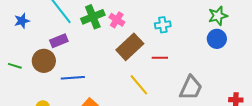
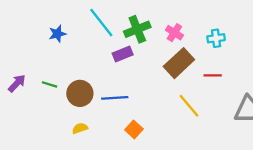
pink cross: (117, 20) -> (174, 33), moved
purple rectangle: (59, 41) -> (123, 54), moved
brown circle: (44, 61) -> (80, 93), moved

